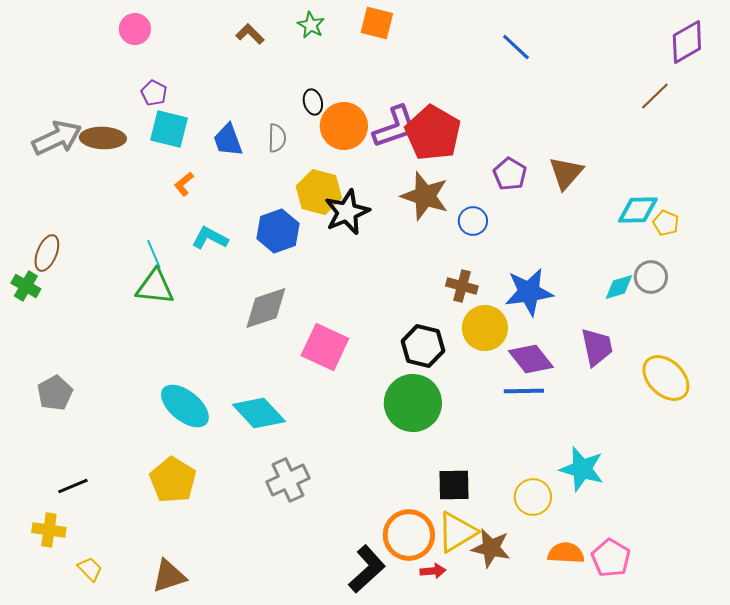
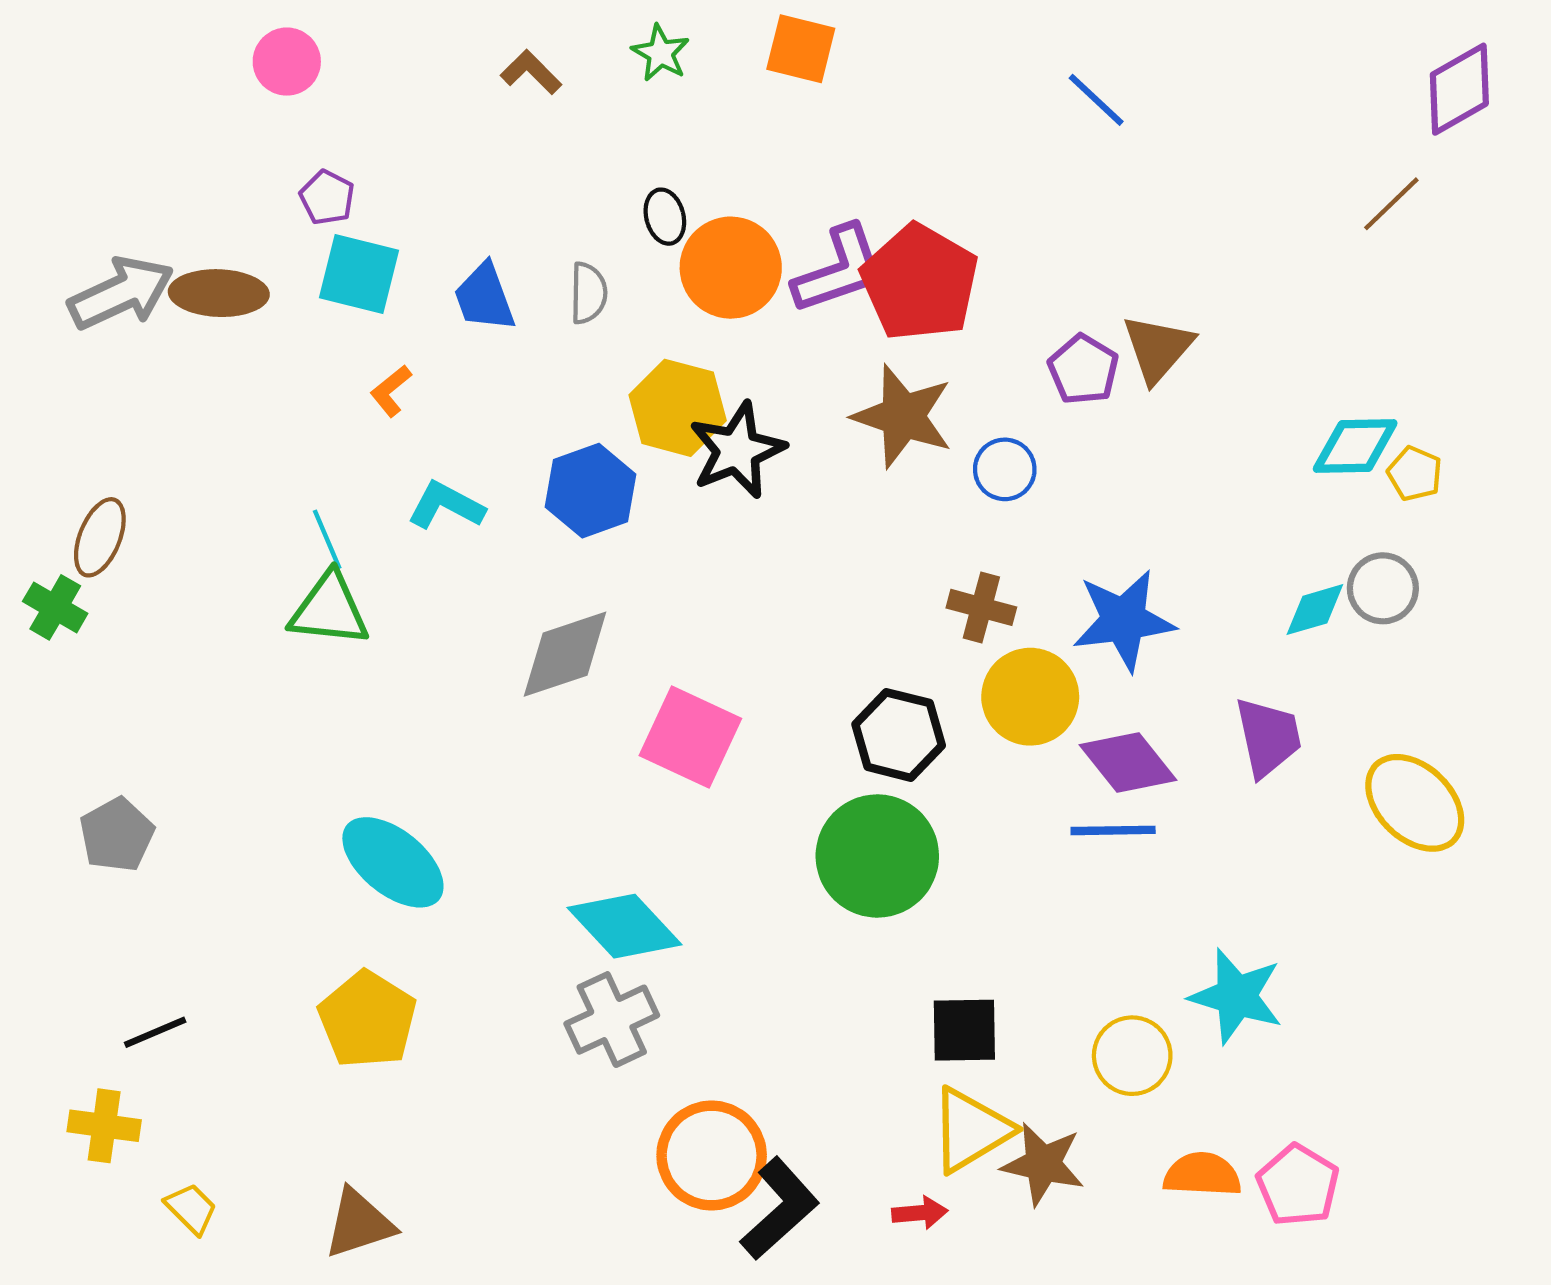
brown triangle: (566, 173) -> (1158, 348), moved
cyan diamond: (259, 413) -> (625, 926), moved
orange circle: (409, 535) -> (712, 1155), moved

